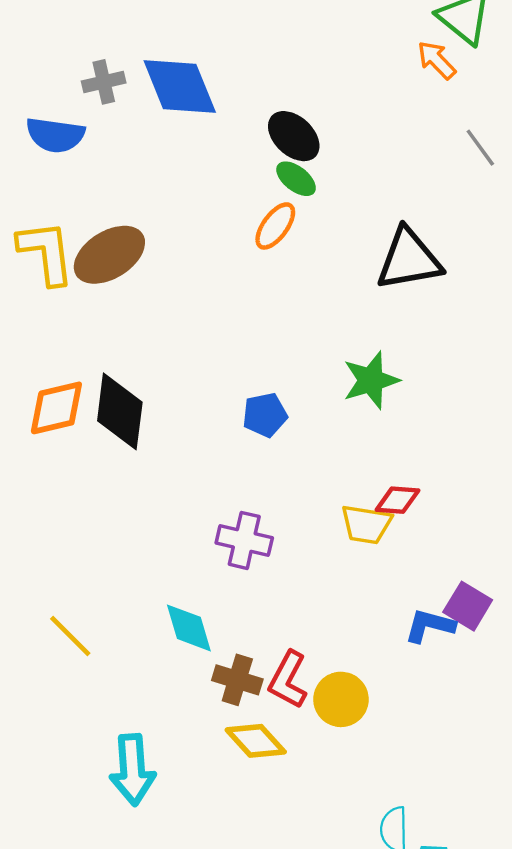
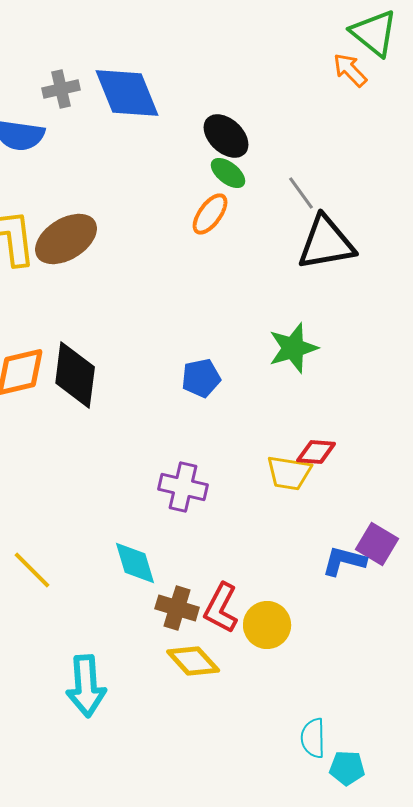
gray line: (480, 148) -> (301, 193), moved

